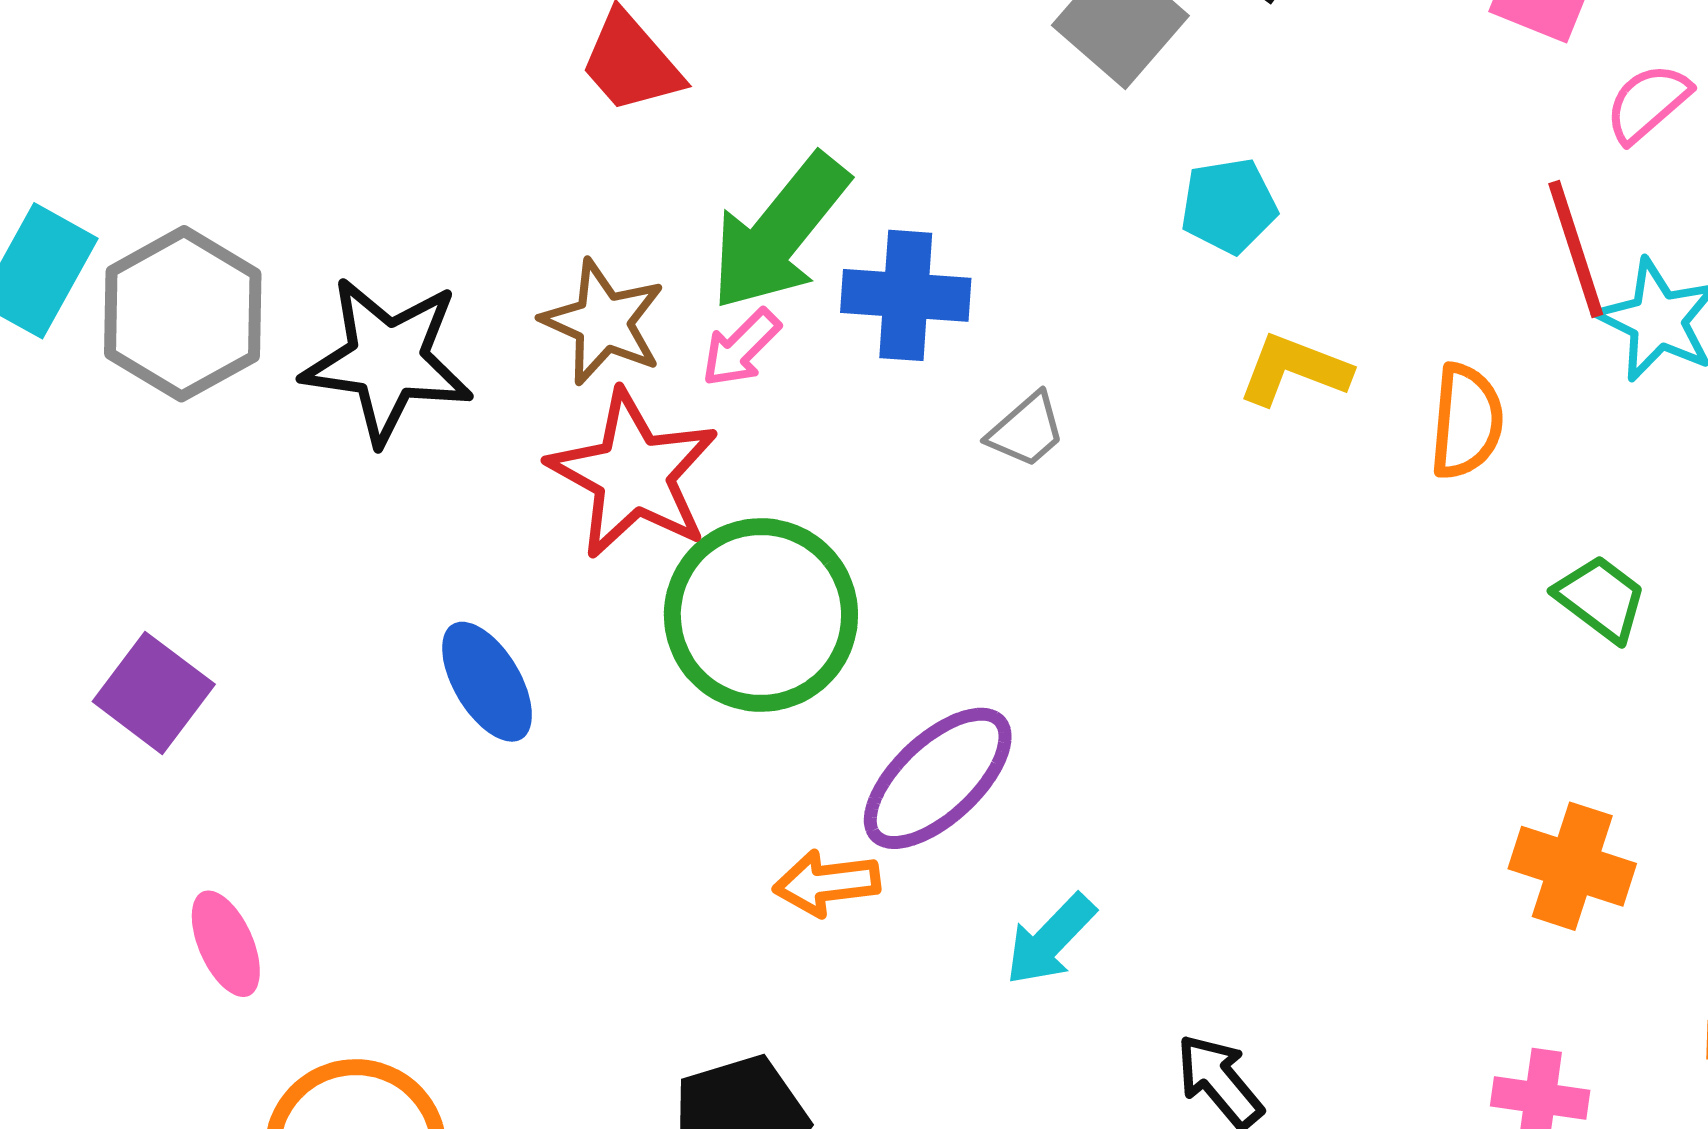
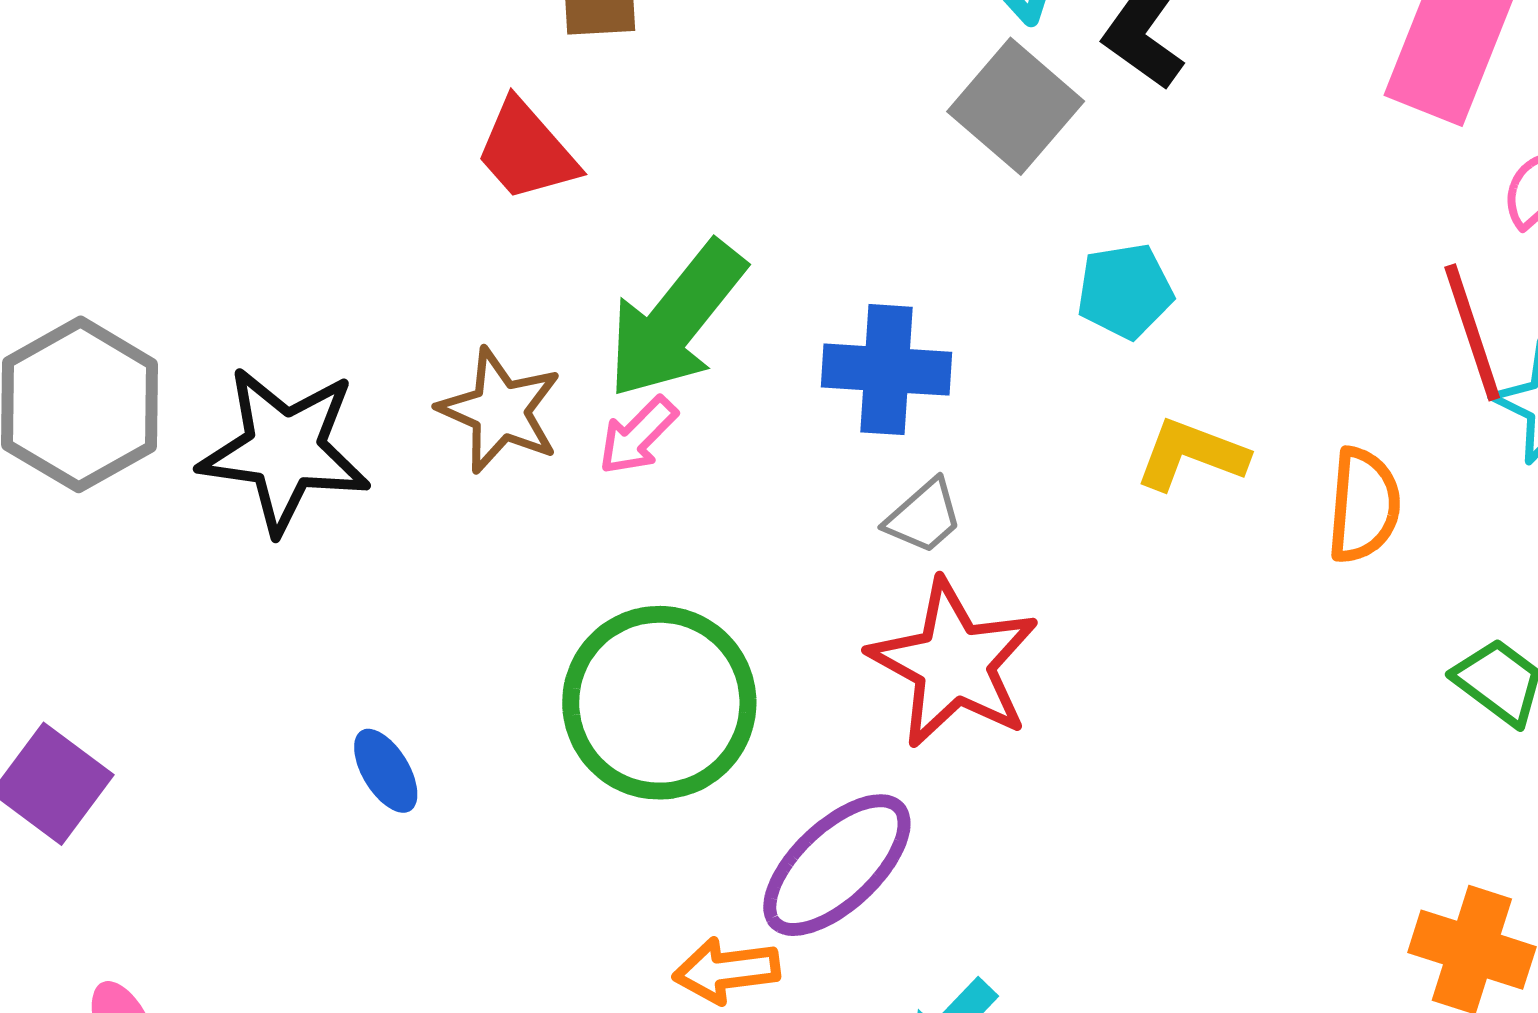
blue cross: (906, 295) -> (886, 370), moved
red star: (633, 474) -> (954, 664), moved
blue ellipse: (487, 682) -> (386, 771), size x0.7

